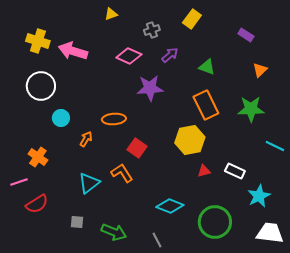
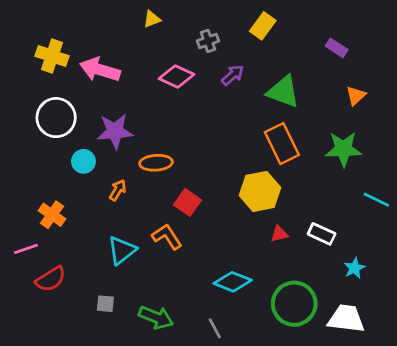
green triangle: (207, 67) -> (283, 92), size x1.5
purple star: (150, 88) -> (115, 131), moved
cyan star: (259, 196) -> (354, 268), size x0.7
white trapezoid: (270, 233) -> (346, 319), moved

